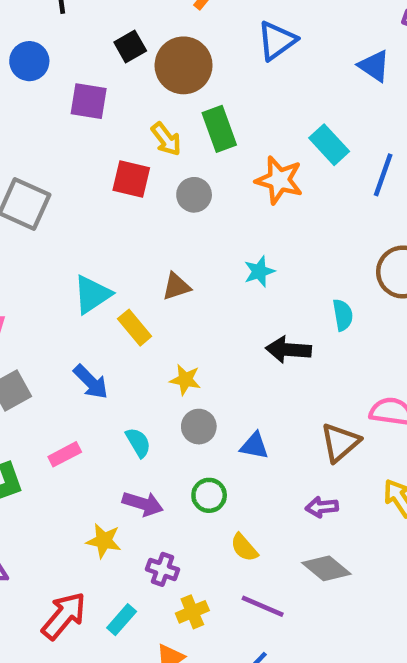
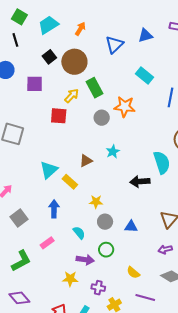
blue triangle: (374, 66) -> (145, 35), moved, turned -42
yellow arrow: (166, 139) -> (72, 96), turned -91
cyan rectangle: (329, 145) -> (145, 75), moved
gray circle: (194, 195) -> (102, 118), moved
cyan star: (259, 271) -> (113, 152), moved
cyan semicircle: (343, 315) -> (162, 162), size x1.6
blue arrow: (91, 382) -> (54, 209), turned -126
green circle: (209, 495) -> (106, 250), moved

